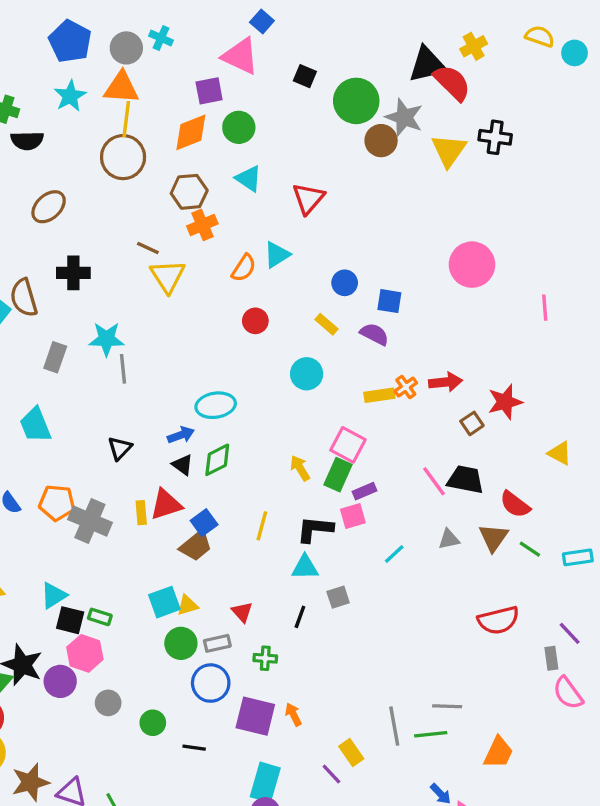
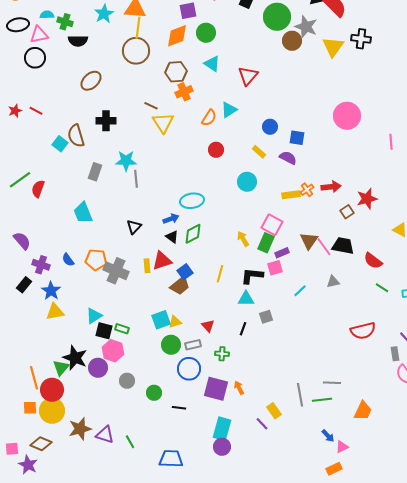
brown triangle: (493, 538) -> (309, 241), moved

